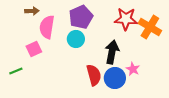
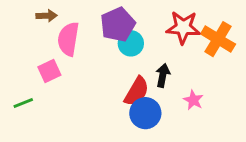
cyan circle: (76, 39) -> (131, 43), moved
black arrow: (112, 52) -> (163, 75), size x0.7
red semicircle: (94, 75) -> (137, 91), moved, turned 45
blue circle: (115, 78) -> (145, 113), moved

